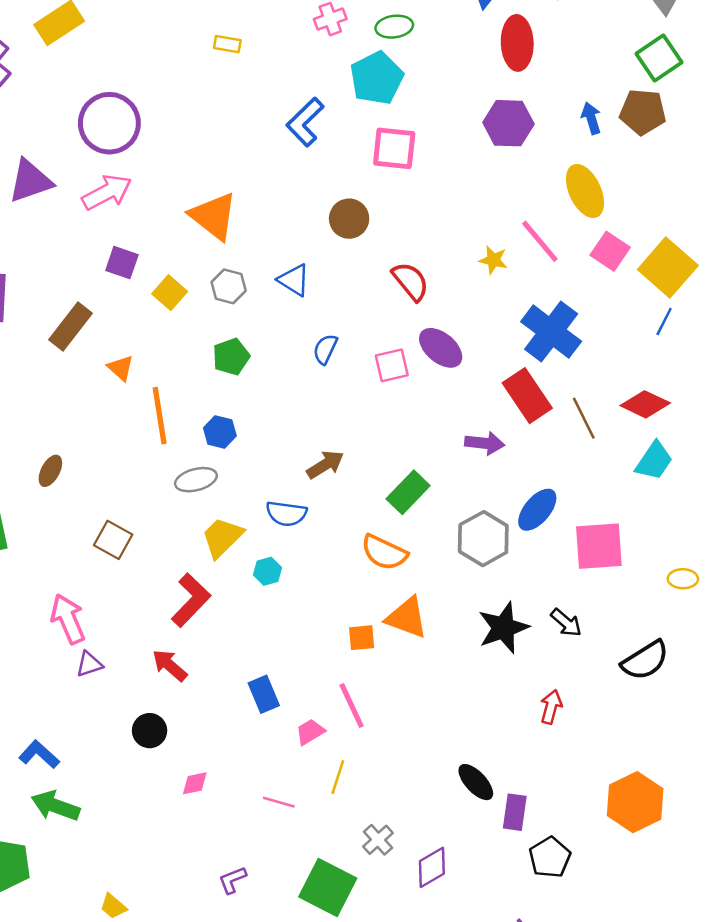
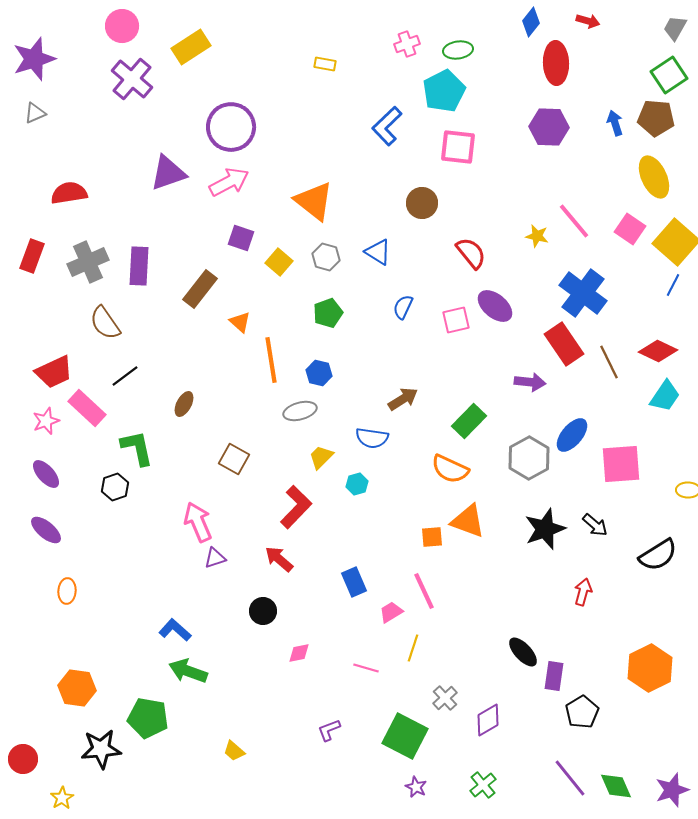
yellow ellipse: (585, 191) -> (654, 177), moved
yellow trapezoid: (222, 537) -> (321, 457), size x0.7

